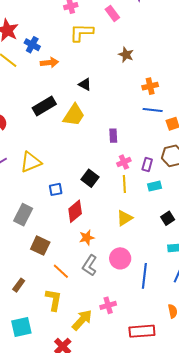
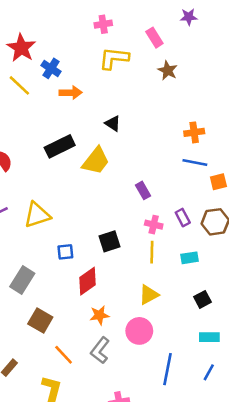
brown star: (126, 55) -> (168, 70), moved
purple rectangle: (113, 136) -> (143, 190), turned -32
pink cross: (124, 162) -> (154, 225), turned 32
purple rectangle: (147, 165) -> (183, 218), moved, turned -48
black square: (90, 178) -> (109, 241), turned 30
pink circle: (120, 258) -> (139, 331), moved

